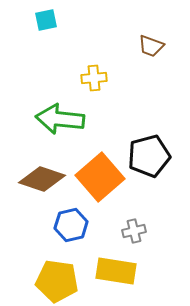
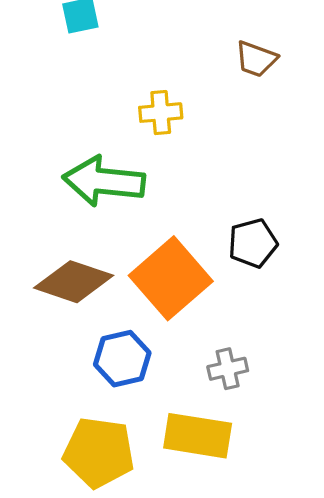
black pentagon: (149, 156) -> (253, 243), size x0.7

